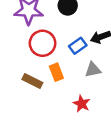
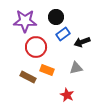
blue rectangle: (78, 46) -> (63, 34), moved
orange rectangle: (56, 72) -> (47, 70), turned -48

